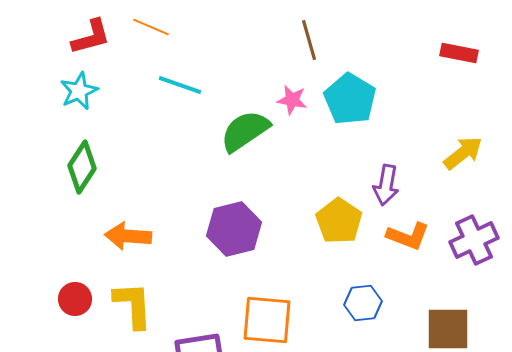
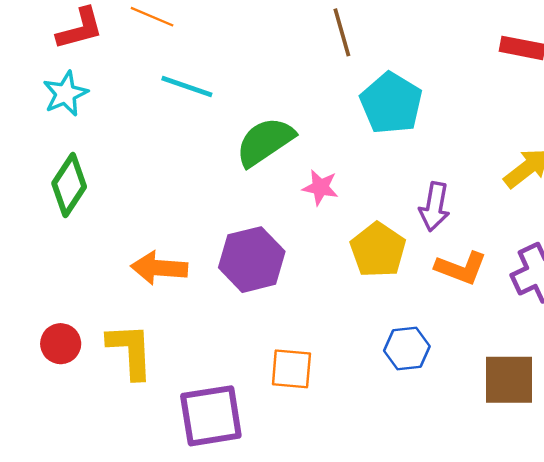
pink star: (292, 100) -> (320, 187), moved
orange arrow: (128, 236) -> (159, 268), moved
orange square: (267, 320) -> (291, 369), size x0.7

